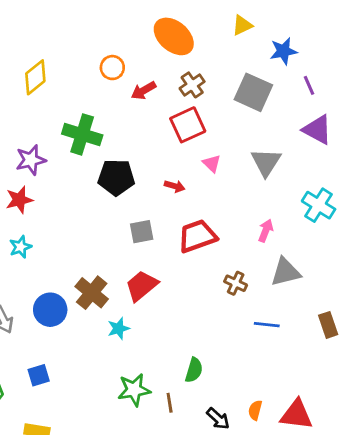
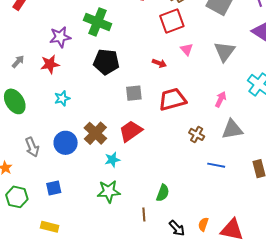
black pentagon: (116, 177) -> (106, 62), moved
cyan star: (20, 247) -> (62, 98), moved
green star: (134, 390) -> (109, 191), moved

